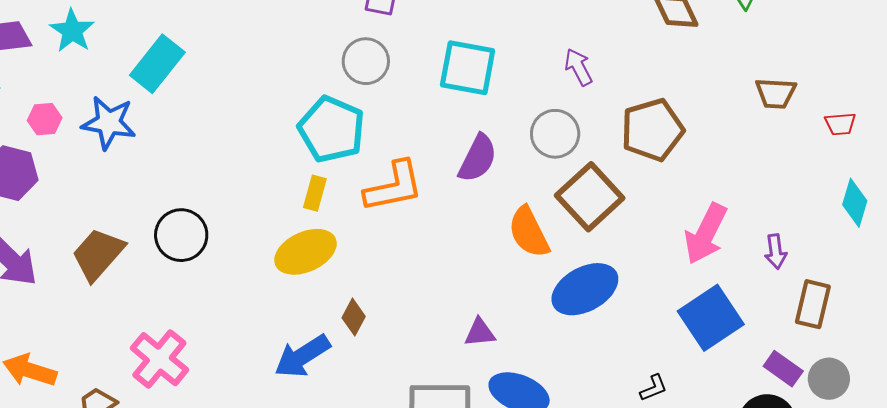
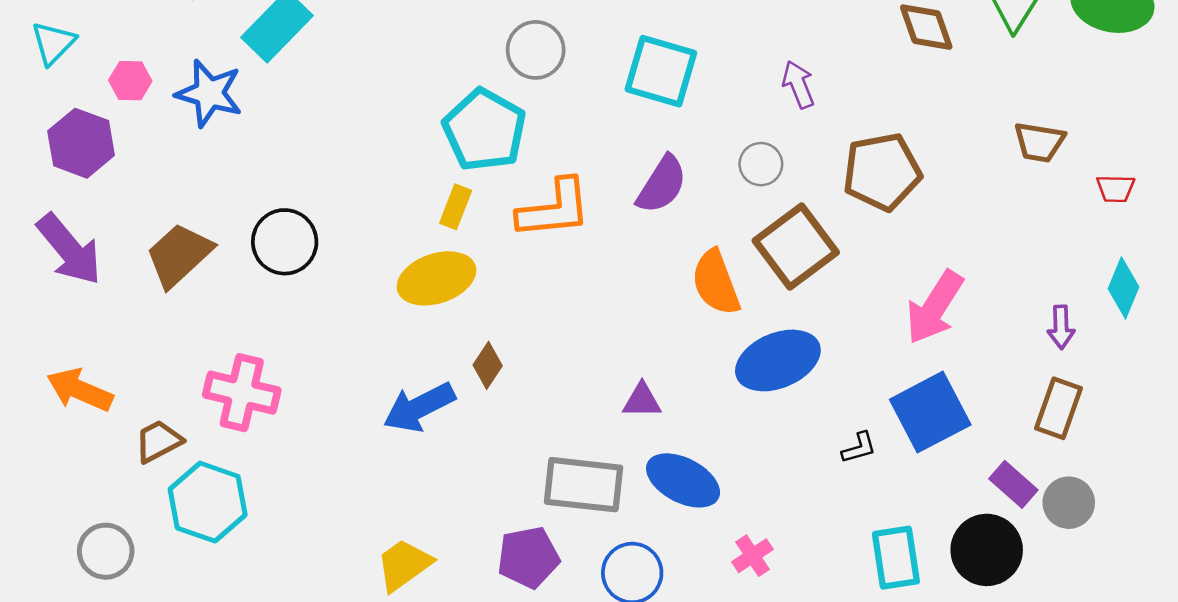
gray circle: (555, 134) -> (761, 164), size x0.7
purple arrow: (776, 252) -> (1061, 327), moved
pink cross: (159, 359) -> (242, 393), turned -32
black L-shape: (654, 388) -> (859, 448), moved

